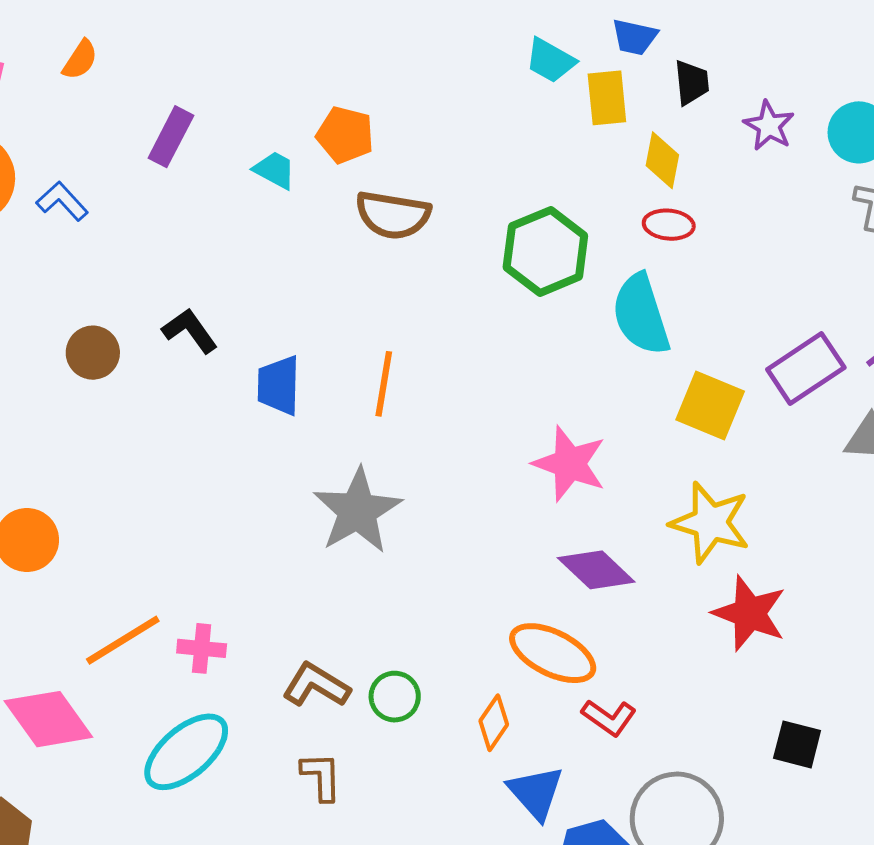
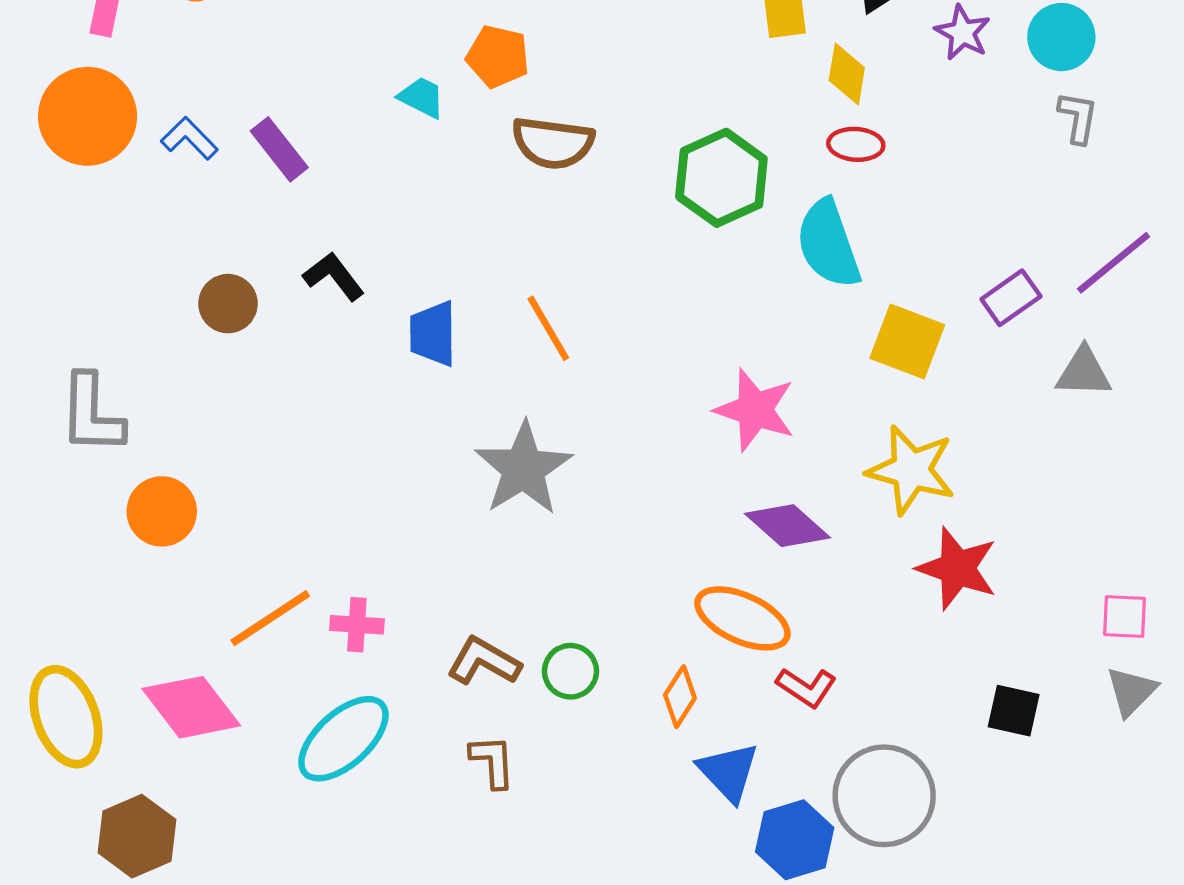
purple rectangle: (171, 137) -> (279, 149), moved, turned -64
purple rectangle: (806, 368) -> (1011, 298), size x0.7
orange line: (384, 384) -> (548, 328), turned -38

